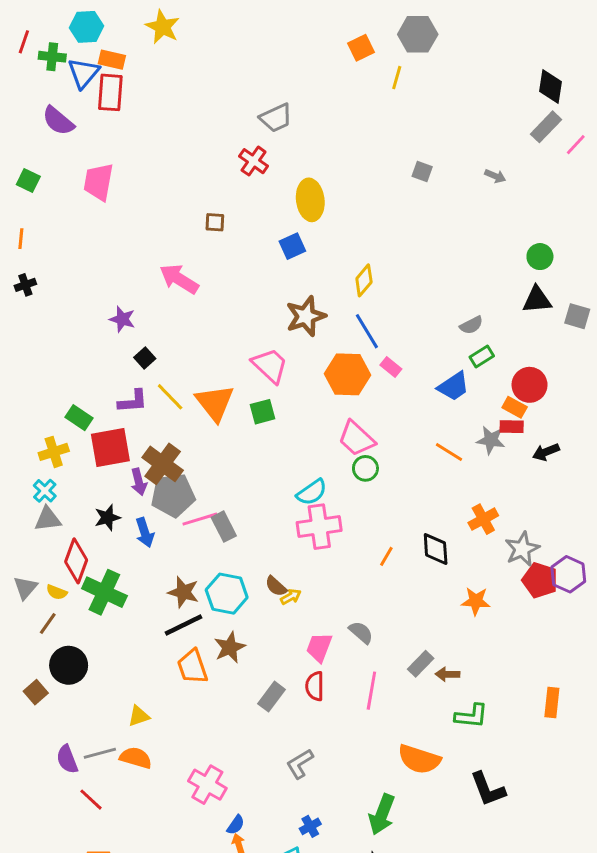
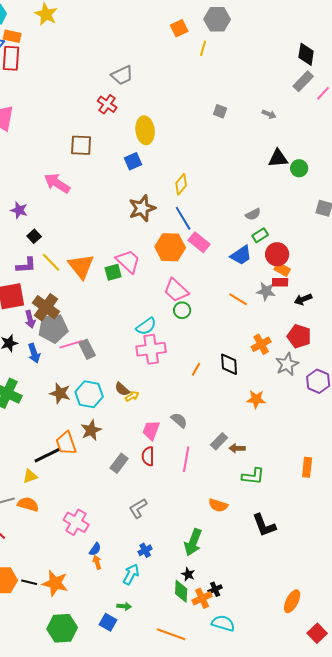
brown square: (215, 222) -> (81, 145), size x1.6
black triangle: (537, 300) -> (278, 158), moved
pink trapezoid: (270, 365) -> (128, 261), moved
pink rectangle: (391, 367) -> (199, 242), size x1.5
red circle: (530, 385) -> (277, 254), moved
red pentagon: (540, 580) -> (299, 336), moved
black line: (183, 625) -> (47, 455), moved
orange semicircle: (419, 759) -> (218, 505), size x0.7

